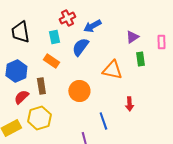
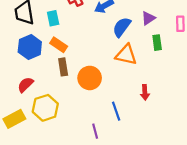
cyan rectangle: (54, 37) -> (53, 18), moved
blue semicircle: (80, 47) -> (122, 27), moved
blue hexagon: (16, 71) -> (30, 47), moved
brown rectangle: (41, 86) -> (63, 67), moved

